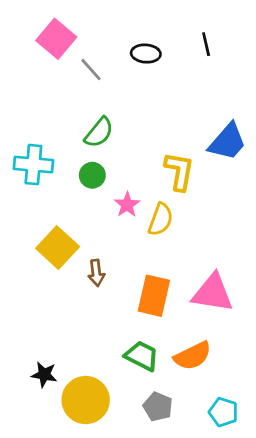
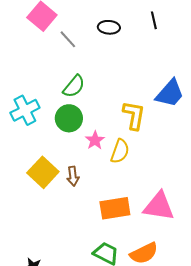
cyan cross: (33, 165) -> (25, 110), turned -32
green circle: (92, 175) -> (69, 118), size x1.4
brown arrow: (96, 273) -> (73, 176), moved
orange rectangle: (154, 296) -> (115, 208), turned 68

